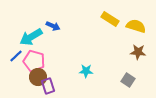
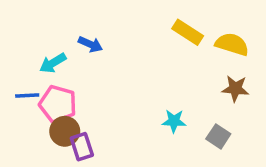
cyan arrow: (31, 37) -> (53, 63), size x0.7
blue line: (16, 56) -> (27, 95), turned 40
cyan star: (86, 71) -> (174, 121), moved

